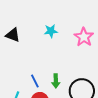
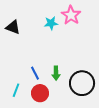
pink star: (84, 37) -> (71, 15), moved

